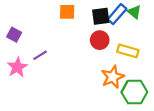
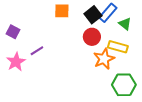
green triangle: (134, 12) -> (125, 24), moved
black square: (101, 16) -> (93, 15), turned -30
orange star: (113, 77) -> (104, 59), moved

